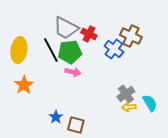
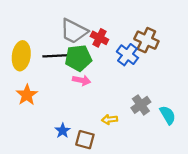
black line: (51, 50) -> (57, 56), turned -65
yellow arrow: (129, 107) -> (110, 119), moved

